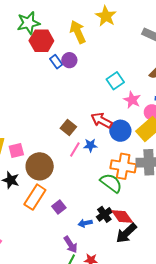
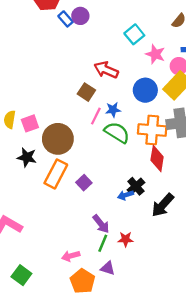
red arrow: (101, 120) -> (106, 70), moved
green semicircle: (111, 183) -> (117, 132), moved
red diamond: (122, 217) -> (157, 158), moved, turned 50
blue arrow: (85, 223) -> (126, 195), moved

